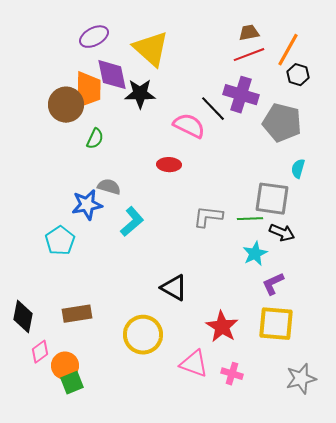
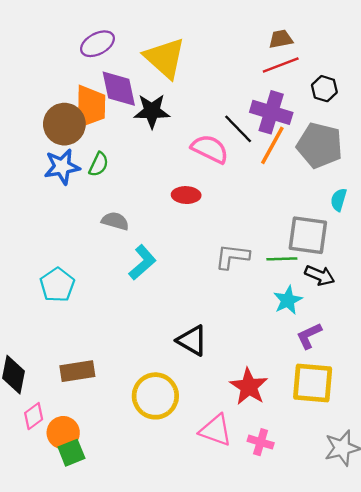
orange line: (288, 50) -> (272, 145), moved
black hexagon: (298, 75) -> (324, 89), moved
blue star: (87, 205) -> (62, 167), moved

